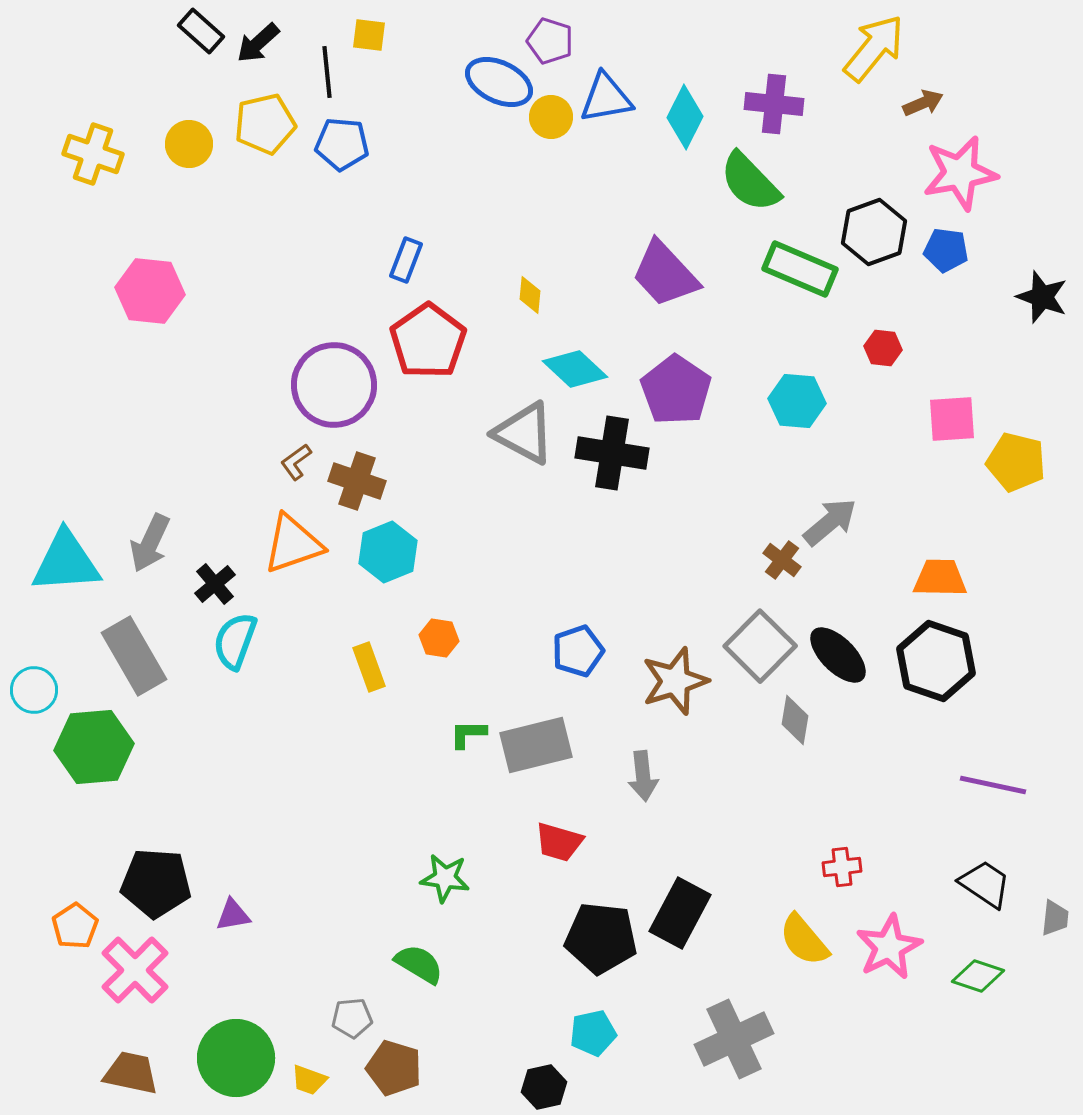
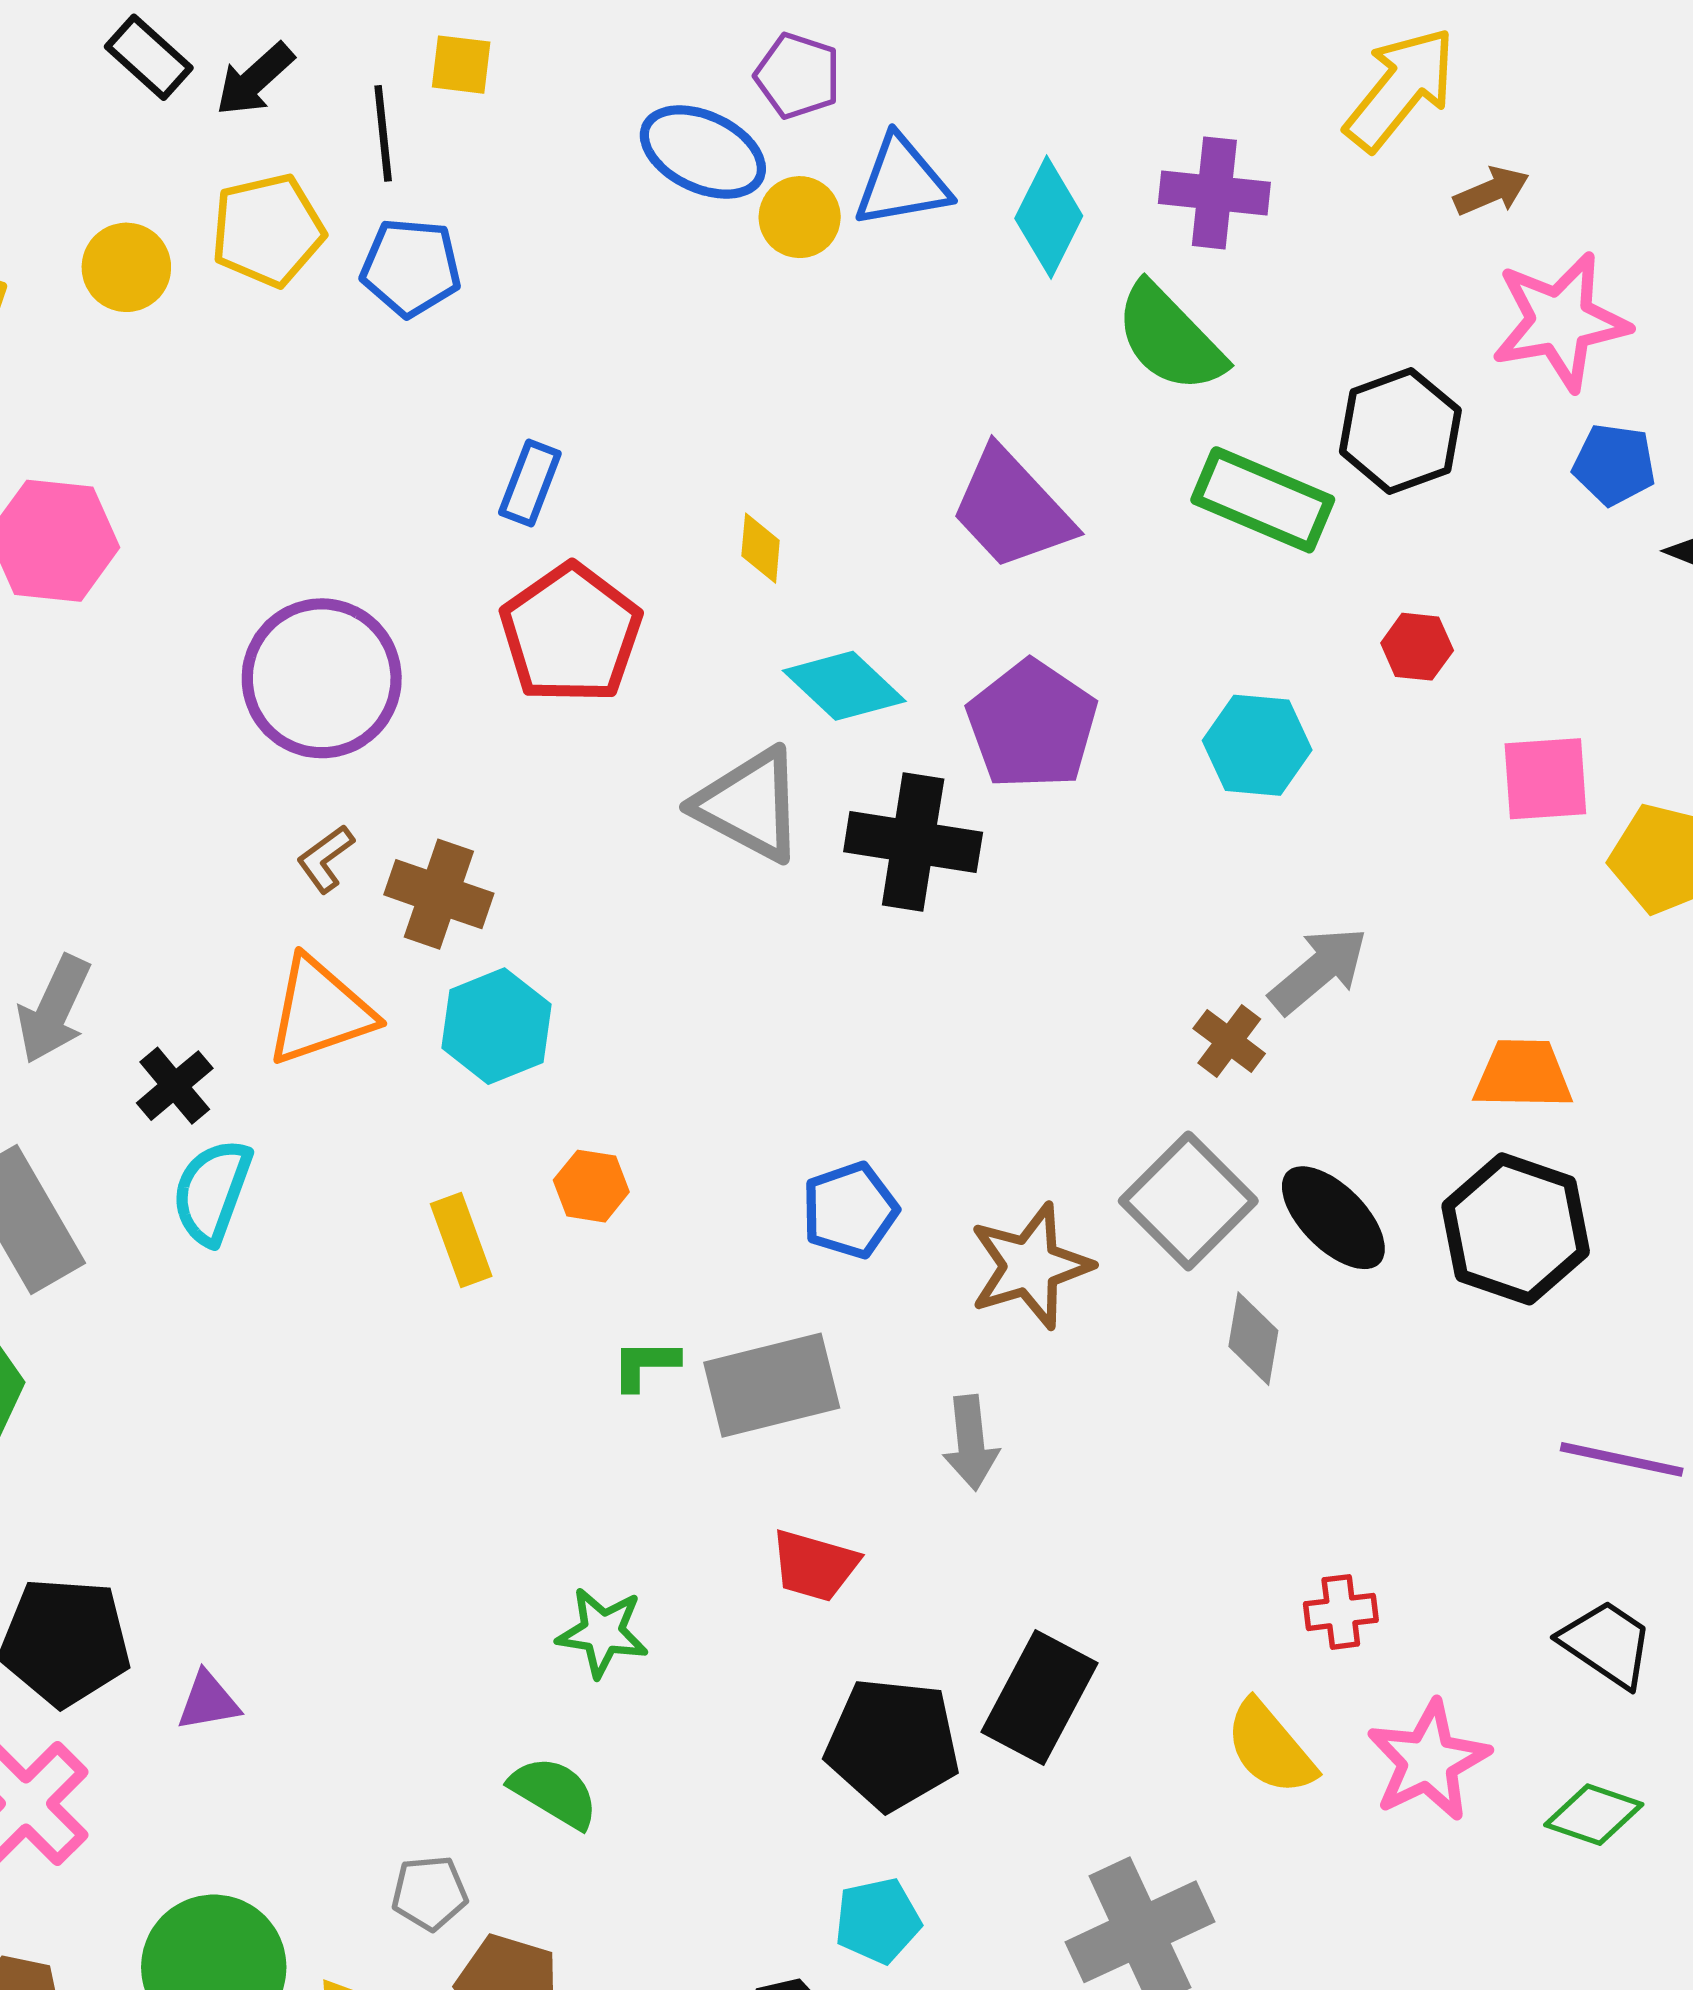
blue pentagon: (946, 250) -> (1614, 464), moved
purple circle: (334, 385) -> (322, 678), moved

